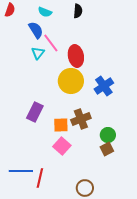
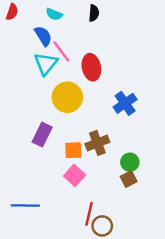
cyan triangle: (38, 53) -> (46, 64), size x1.5
yellow circle: (71, 81) -> (67, 97), moved
red line: (40, 178) -> (89, 214), moved

